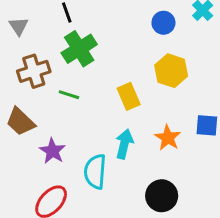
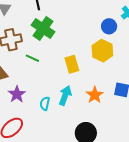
blue circle: (163, 23) -> (109, 26), moved
green cross: (79, 49) -> (43, 28), turned -30
cyan semicircle: (95, 172) -> (45, 104), moved, size x0.6

